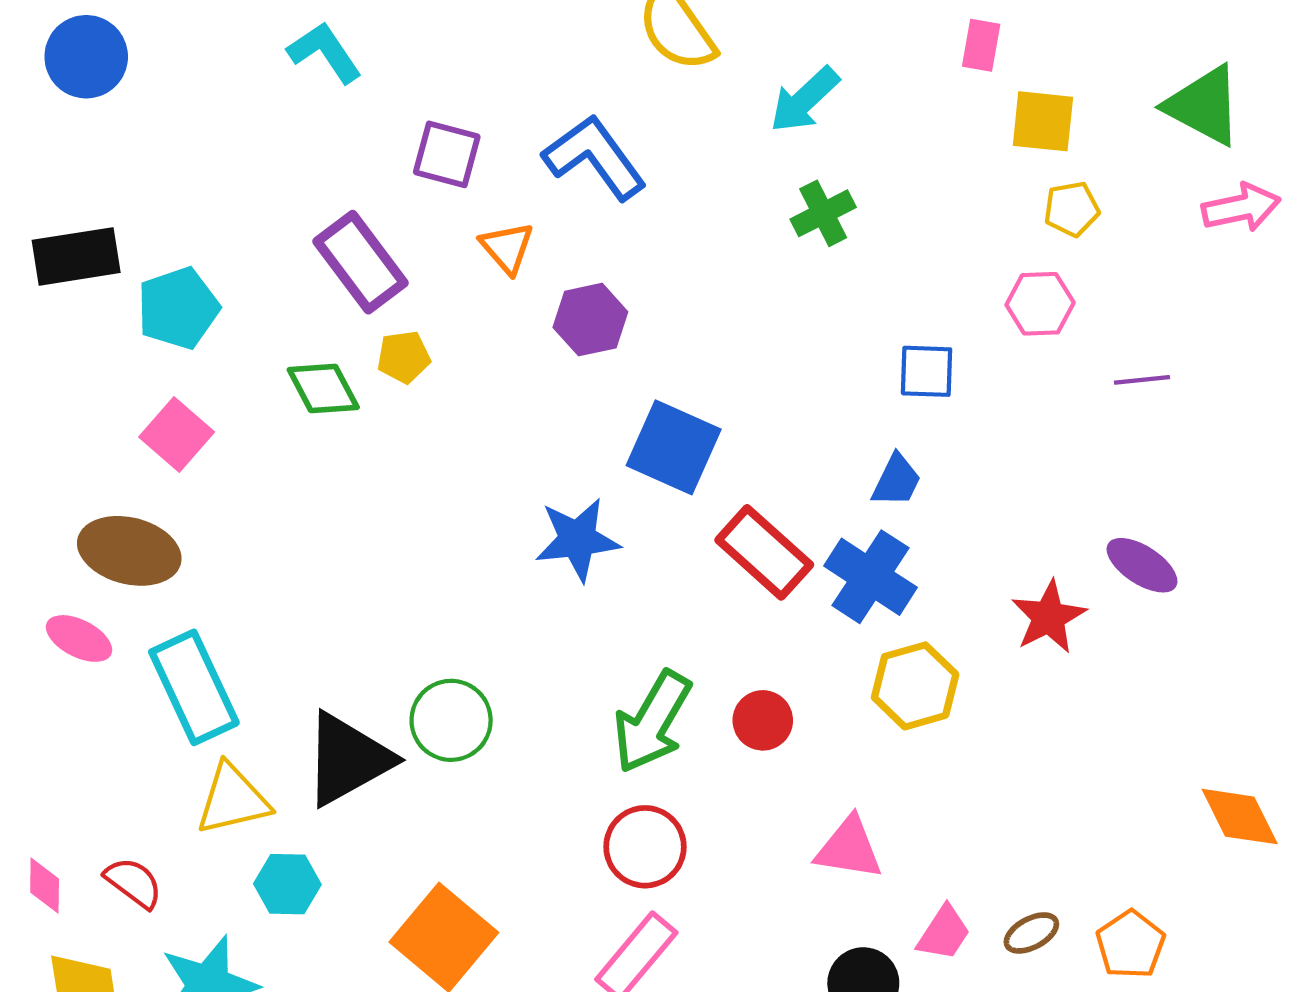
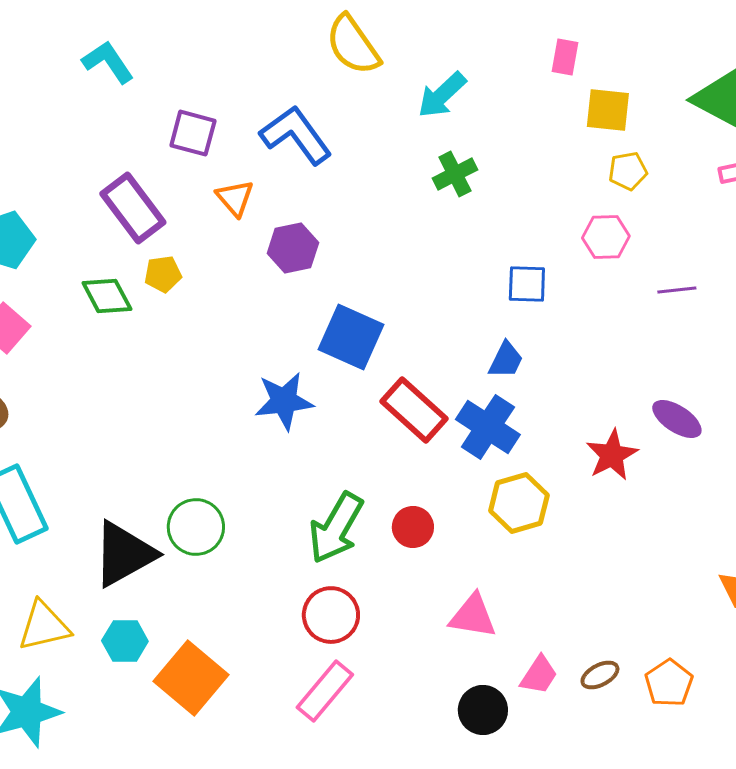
yellow triangle: (233, 799) -> (44, 626), moved
cyan hexagon: (287, 884) -> (125, 641), moved

